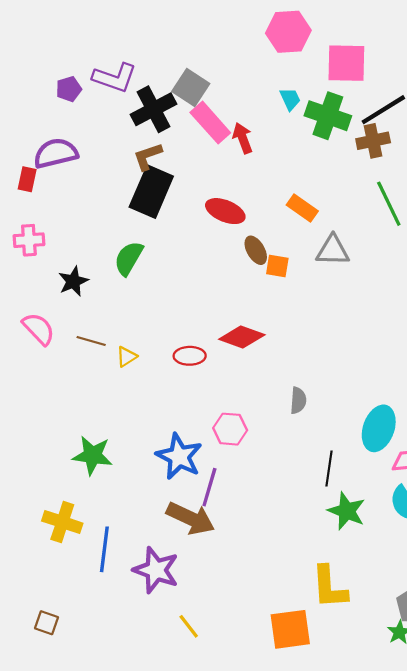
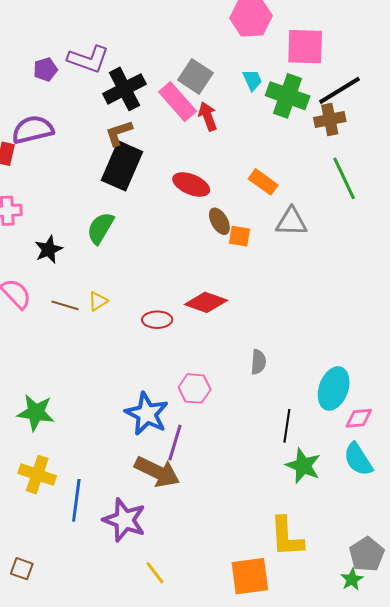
gray square: (191, 87) -> (195, 76), moved
yellow triangle: (127, 357) -> (98, 301), moved
green star: (93, 455) -> (36, 413), moved

